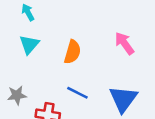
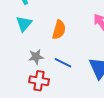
gray star: (17, 95) -> (36, 57), moved

